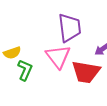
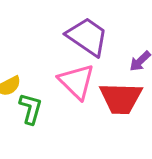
purple trapezoid: (70, 28) -> (87, 37), turned -40

